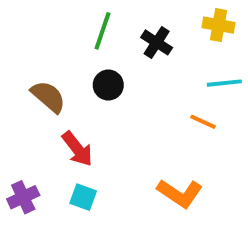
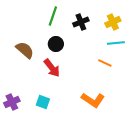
yellow cross: (218, 25) -> (113, 22), moved, turned -35
black cross: (157, 42) -> (81, 22), turned 35
red arrow: (77, 149) -> (52, 68), moved

